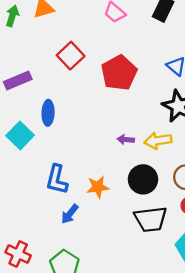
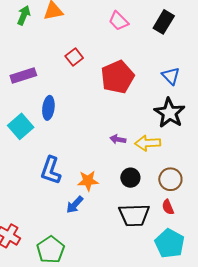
red square: (71, 56) -> (74, 57), size x0.7
black circle: (143, 179) -> (130, 178), size x0.7
blue arrow: (70, 214) -> (75, 205), moved

